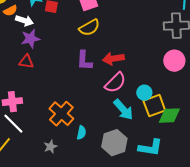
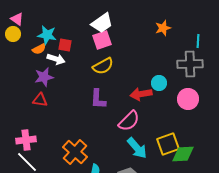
orange semicircle: (10, 11) -> (39, 49), moved
white arrow: (24, 21) -> (56, 59), moved
red arrow: (113, 59) -> (141, 94), moved
cyan circle: (144, 93) -> (159, 83), moved

